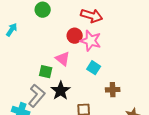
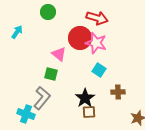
red circle: (75, 36) -> (80, 38), size x1.5
pink triangle: (63, 59) -> (59, 54), moved
black star: (61, 91) -> (85, 98), moved

